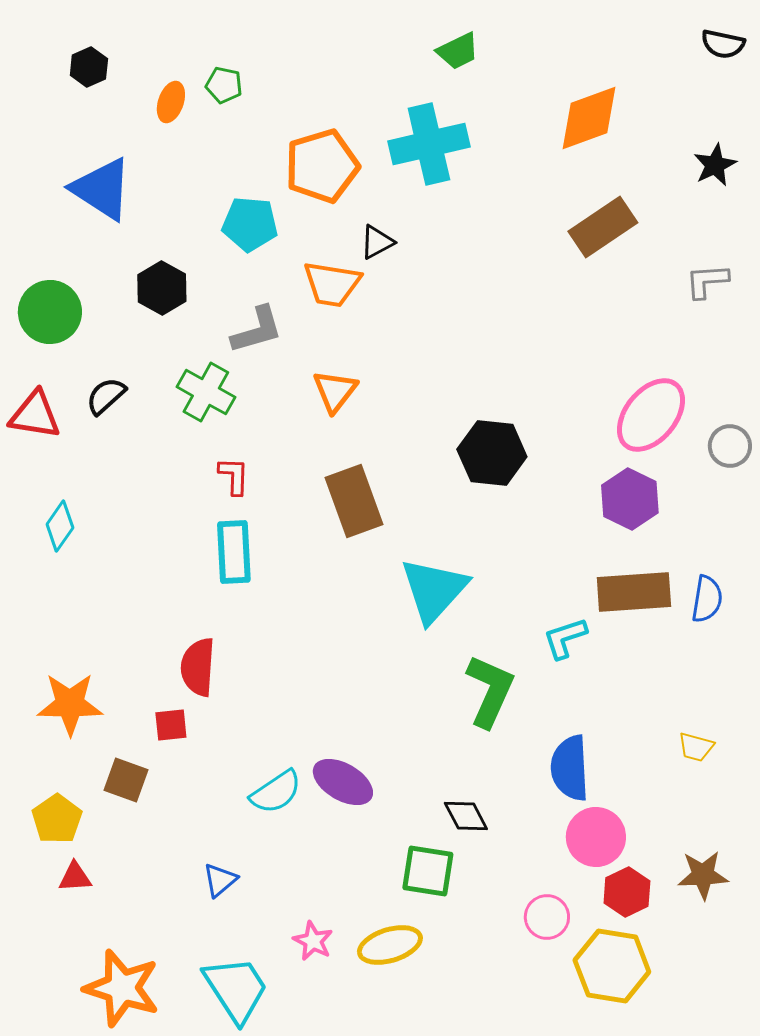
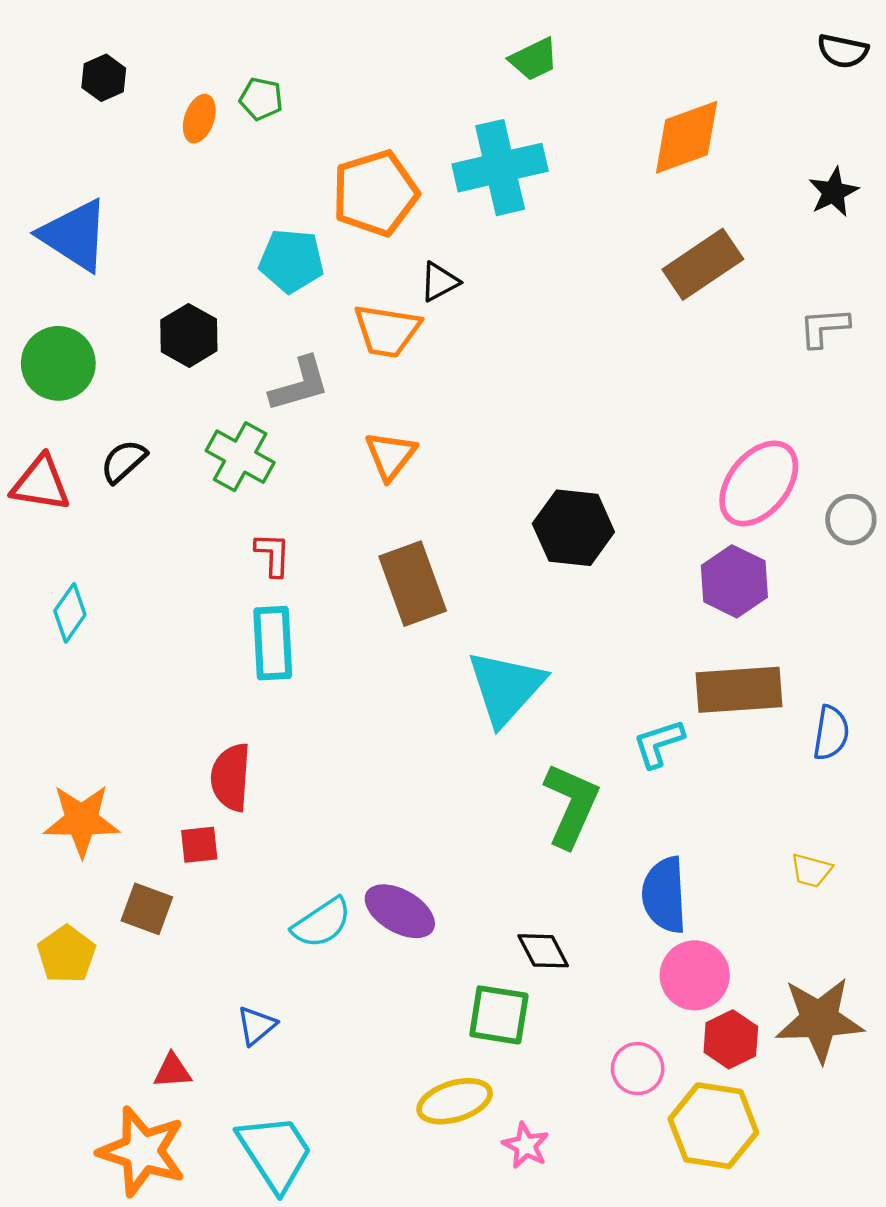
blue triangle: (102, 189) -> (75, 235), moved
blue semicircle: (707, 599) -> (831, 733), moved
brown star: (703, 875) -> (819, 1020), size x1.5
red triangle: (75, 877) -> (173, 1071), moved
pink star: (313, 941) -> (526, 1146), moved

